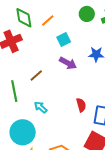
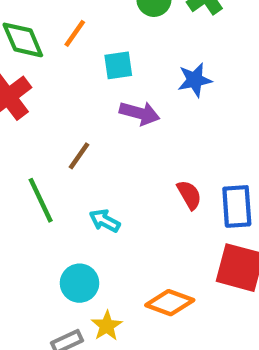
cyan square: (64, 39) -> (118, 65), turned 32
cyan circle: (23, 132) -> (79, 283), size x0.7

